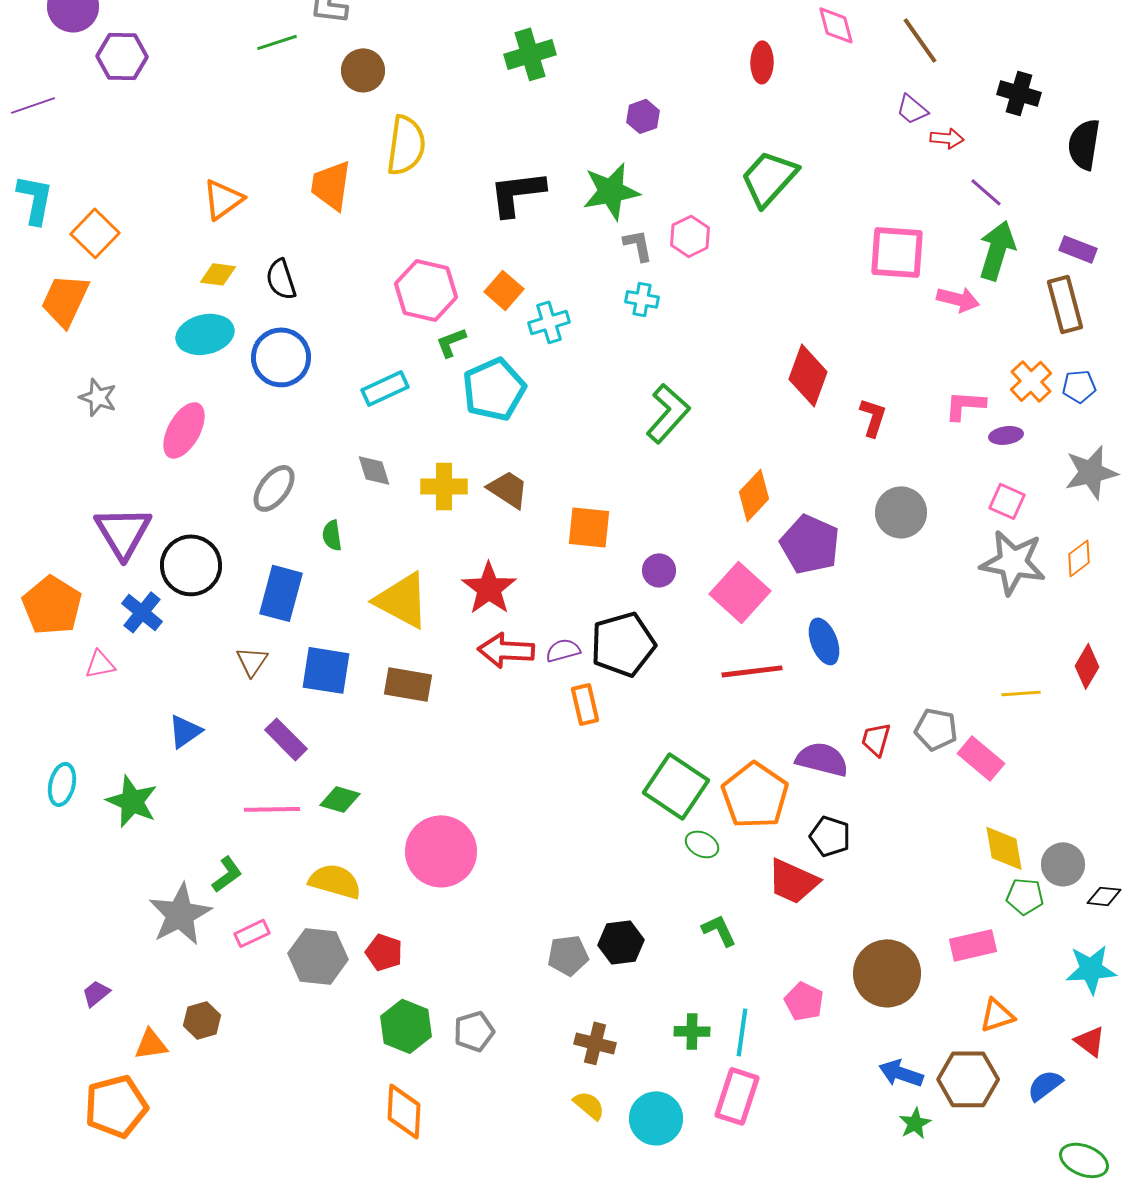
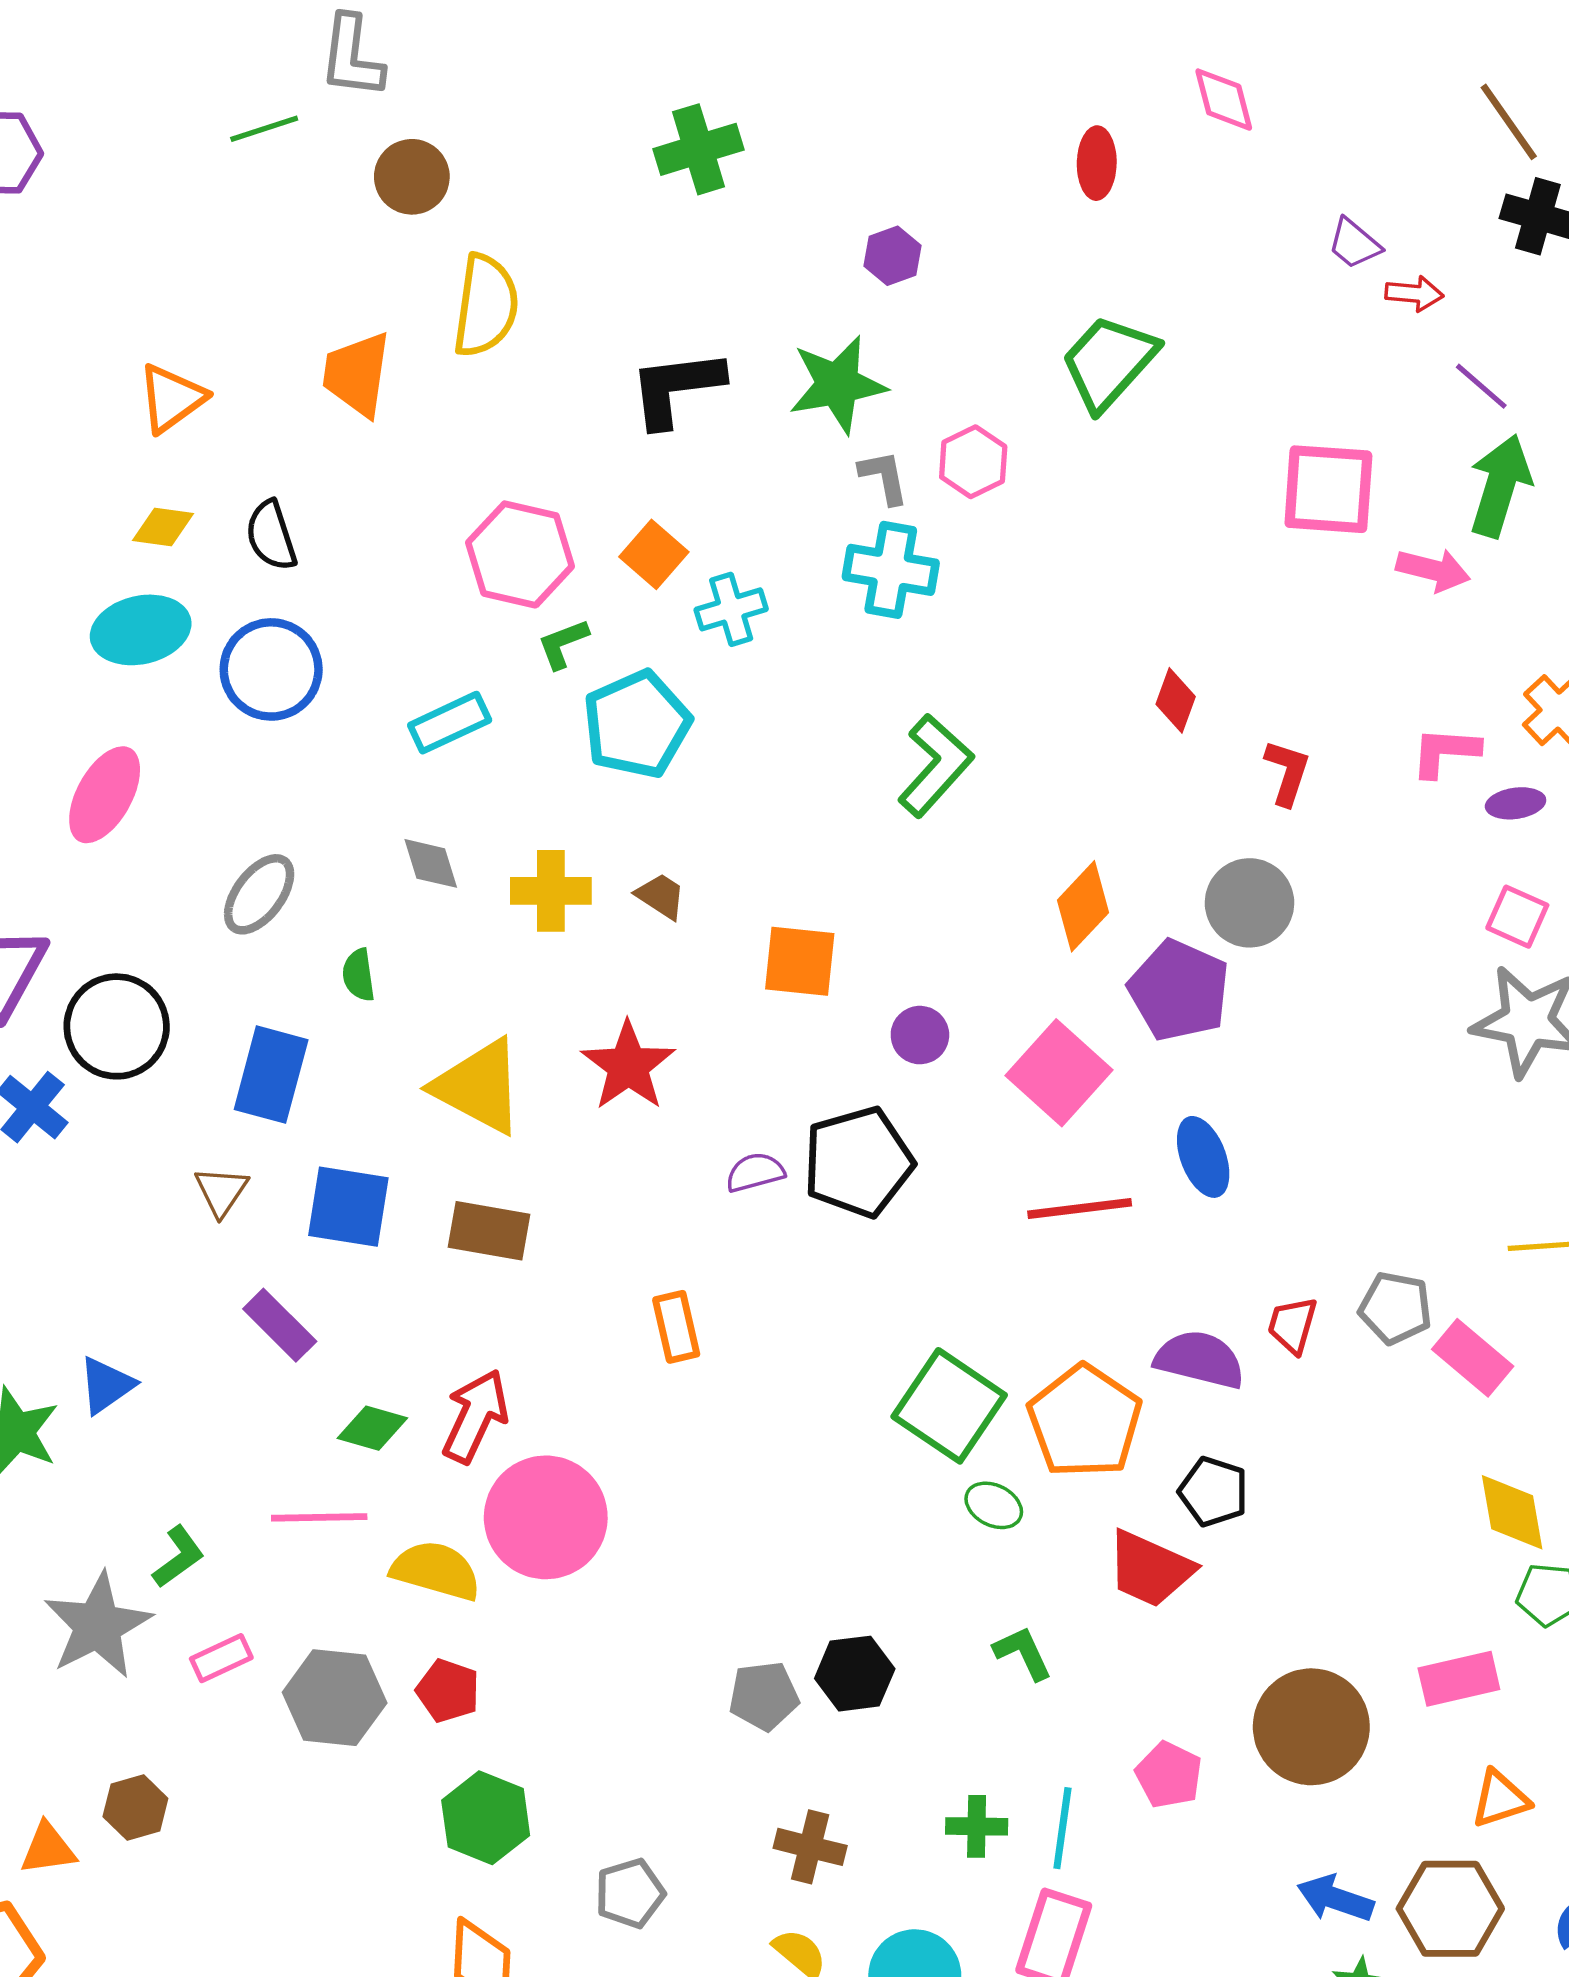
brown line: (920, 40) -> (1509, 122), moved
cyan cross: (642, 299) -> (891, 570), size x1.6
red diamond: (808, 375) -> (1176, 700), size x0.6
brown trapezoid: (508, 489) -> (661, 896), size x0.7
gray circle: (901, 512) -> (1249, 903), moved
red arrow: (506, 650) -> (475, 1416), moved, turned 112
orange rectangle: (585, 704) -> (676, 1327), moved
blue triangle: (185, 731) -> (106, 1385), moved
pink line: (272, 809) -> (319, 1517), moved
yellow semicircle: (335, 881) -> (436, 1571), moved
gray pentagon: (474, 1031) -> (630, 1893), moved

